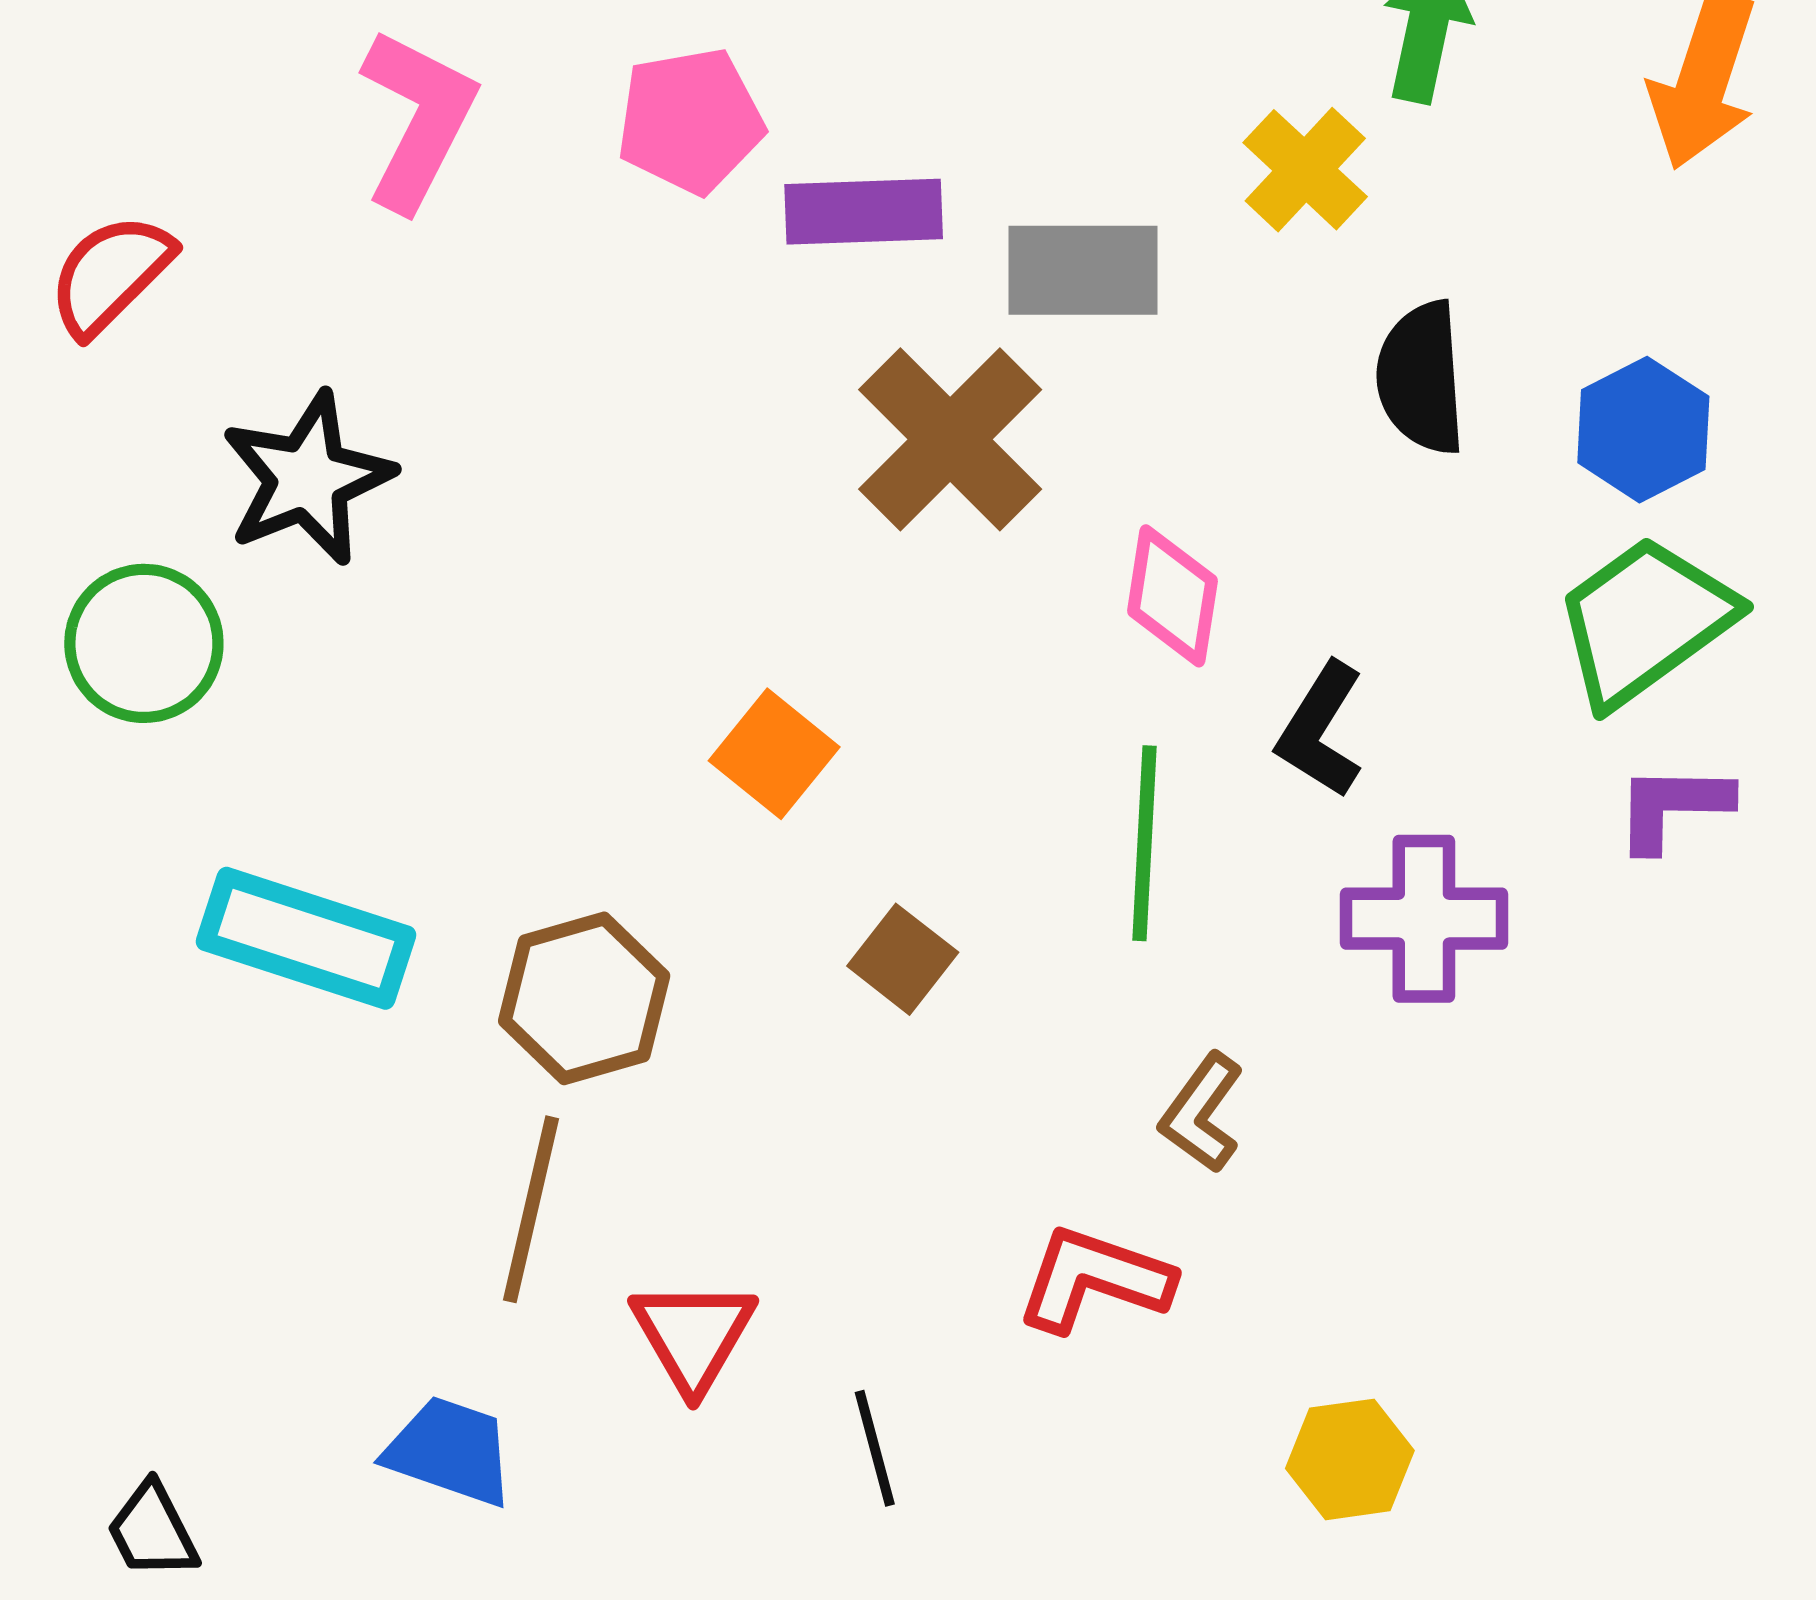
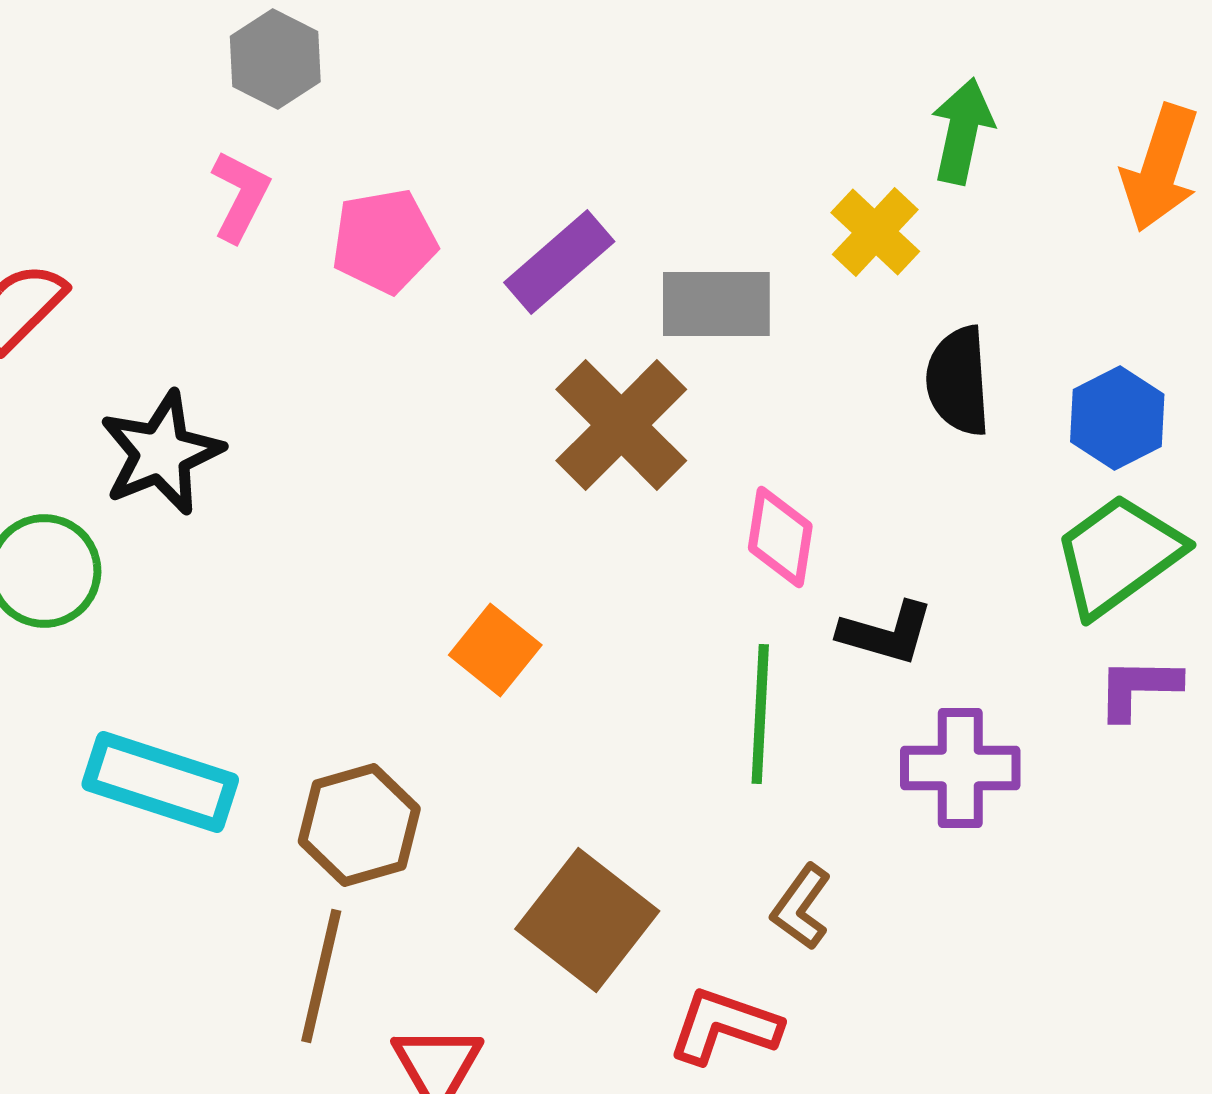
pink L-shape: (418, 119) -> (240, 196), size x0.7
pink pentagon: (690, 121) -> (384, 241), moved
purple rectangle: (864, 212) -> (559, 262), turned -39
black L-shape: (1321, 730) -> (886, 633), turned -106
brown square: (903, 959) -> (587, 920), moved, size x1.8

